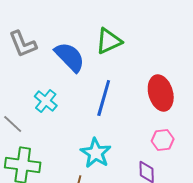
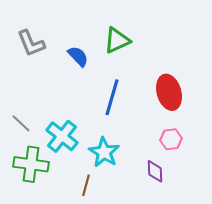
blue semicircle: (70, 57) -> (78, 56), size x0.7
cyan cross: (46, 101) -> (62, 136), moved, size x1.4

